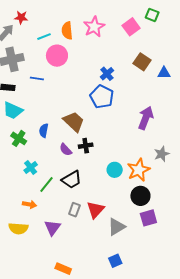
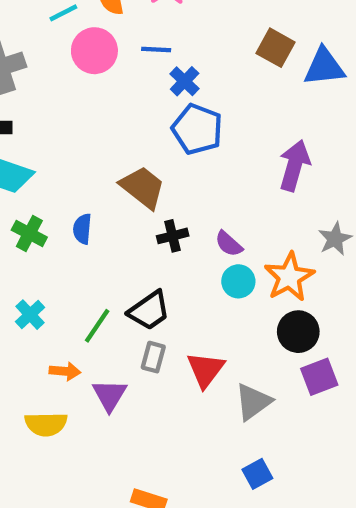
blue triangle: (164, 73) -> (324, 67), size x1.5
blue cross: (107, 74) -> (185, 81), moved
blue line: (37, 79) -> (156, 50), moved
blue semicircle: (44, 131) -> (82, 229), moved
purple semicircle: (66, 150) -> (229, 244), moved
cyan cross: (31, 167) -> (30, 315), moved
gray rectangle: (74, 210) -> (153, 357), moved
purple triangle: (52, 228) -> (110, 395), moved

